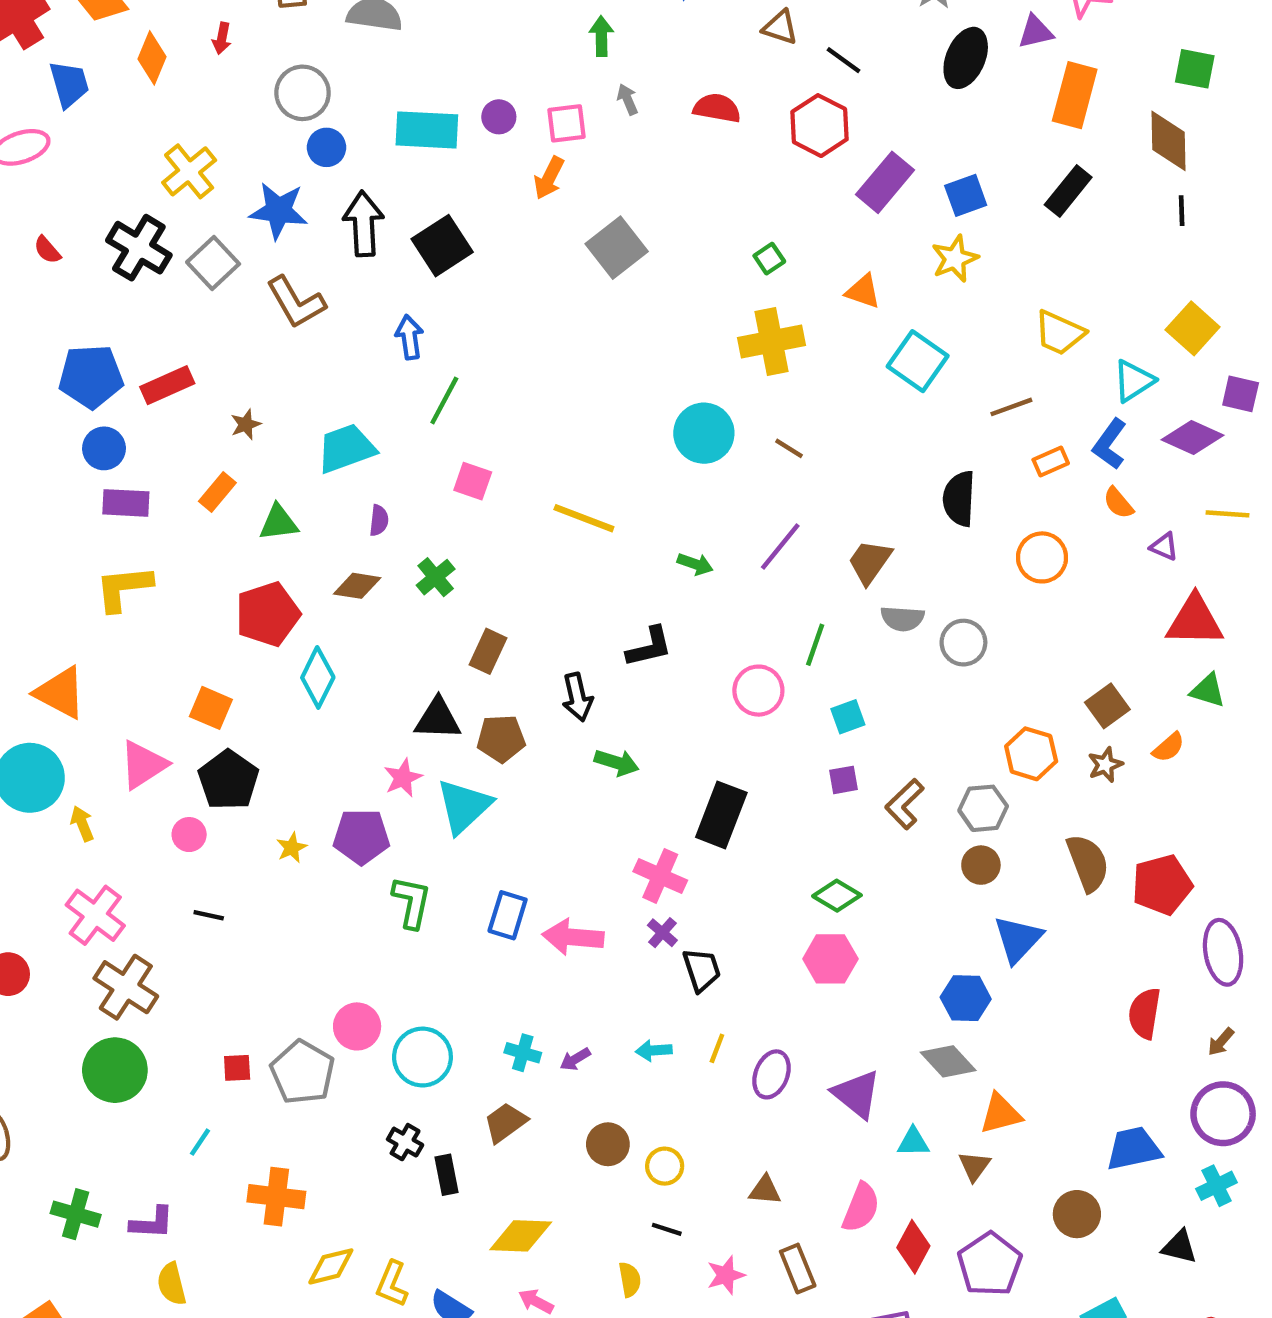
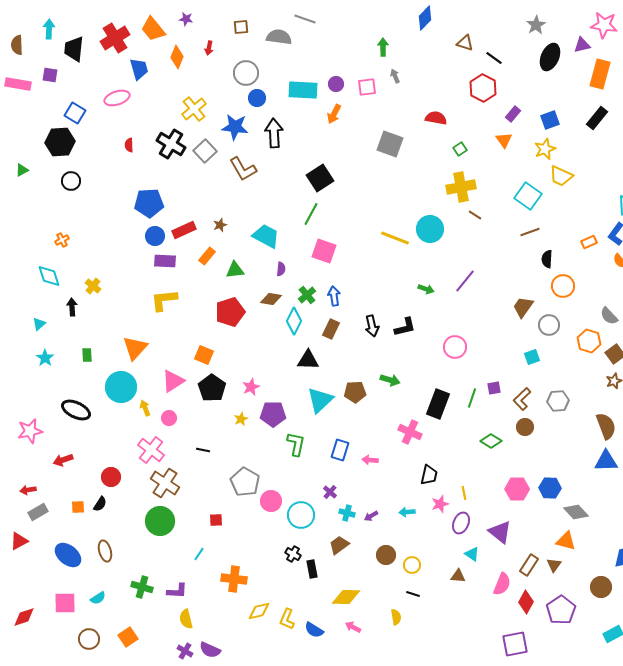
red semicircle: (717, 108) -> (436, 118), moved
orange arrow: (549, 178) -> (334, 114), moved
purple rectangle: (885, 182) -> (513, 114), size x0.6
black square: (442, 246) -> (320, 178), moved
gray square: (617, 248) -> (390, 144), turned -32
red semicircle: (47, 250) -> (129, 145), turned 40
orange triangle: (863, 291) -> (504, 140), moved, turned 36
yellow trapezoid: (1059, 333) -> (561, 176), moved
blue arrow: (409, 337) -> (334, 296), moved
red rectangle: (167, 385) -> (184, 230), moved
brown line: (1011, 407) -> (530, 232), moved
cyan trapezoid: (346, 448) -> (266, 236), turned 48
brown line: (789, 448) -> (475, 215), moved
pink square: (473, 481) -> (324, 251), size x1.4
black semicircle: (959, 499) -> (547, 259), size x0.7
yellow line: (584, 518) -> (395, 238), moved
orange circle: (1042, 557) -> (563, 286), moved
brown trapezoid: (870, 562) -> (523, 307), moved
gray semicircle: (902, 619) -> (609, 316), moved, turned 42
green line: (815, 645) -> (472, 398), moved
cyan diamond: (318, 677) -> (294, 321), moved
orange triangle: (60, 693) -> (135, 348), turned 44
black arrow: (577, 697) -> (372, 326), moved
cyan square: (848, 717) -> (532, 357), moved
brown pentagon: (501, 739) -> (355, 392), moved
orange hexagon: (1031, 754) -> (589, 341), moved
pink star: (403, 778) -> (251, 387), moved
pink circle: (189, 835) -> (169, 418), moved
brown circle: (981, 865) -> (525, 427), moved
purple cross: (662, 933) -> (330, 492), moved
pink arrow: (573, 937) -> (370, 460), size x0.6
blue triangle: (1018, 939) -> (606, 461), moved, turned 45
pink hexagon: (830, 959) -> (517, 489), moved
black trapezoid: (702, 970) -> (429, 475), turned 30
yellow line: (717, 1048) -> (464, 493), moved, turned -32
gray diamond: (948, 1061) -> (576, 512), moved
gray pentagon: (303, 1072) -> (245, 482), moved
orange triangle: (1001, 1114) -> (566, 541), turned 30
cyan triangle: (913, 1142) -> (472, 554), moved, turned 35
brown rectangle: (798, 1269) -> (529, 565), moved, turned 55
pink star: (726, 1275) -> (440, 504), moved

